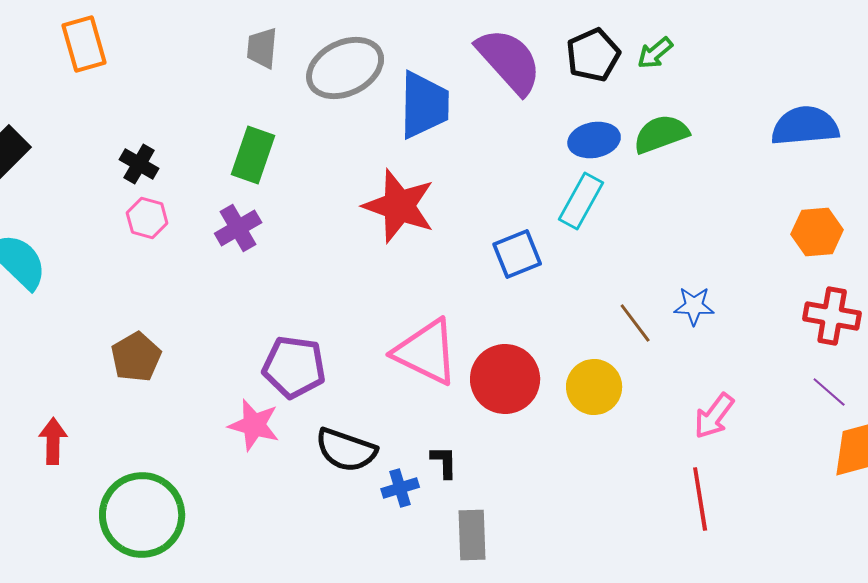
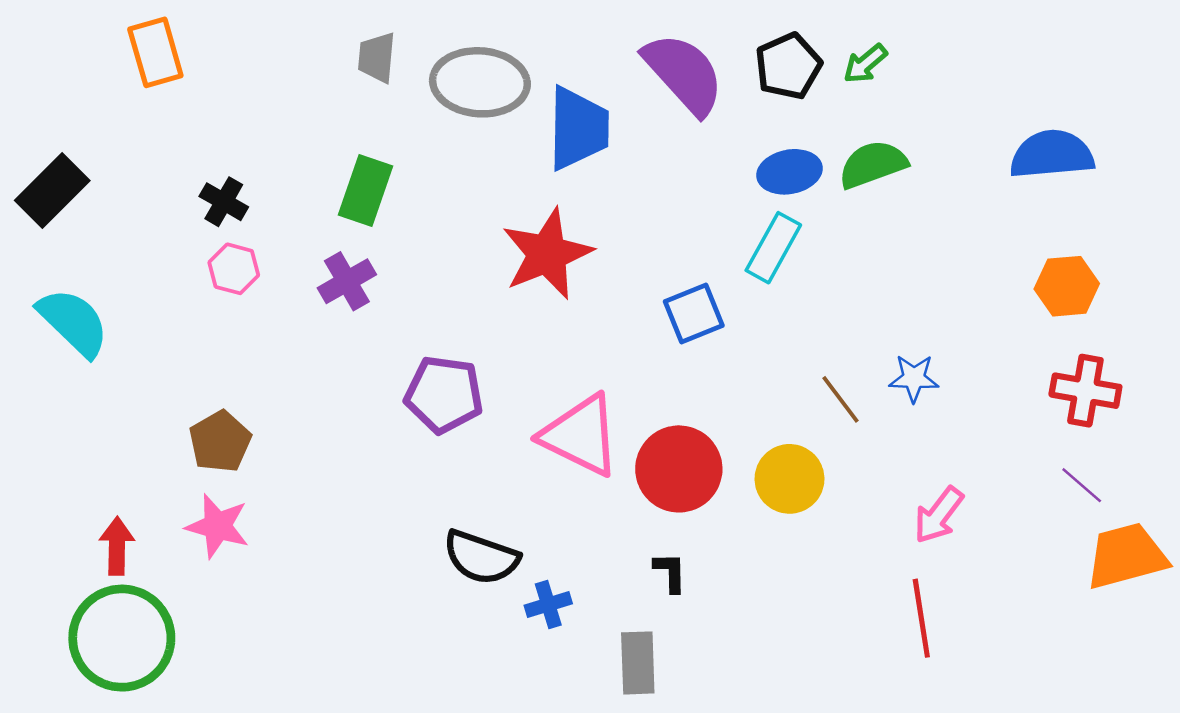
gray ellipse: (345, 68) -> (480, 82), turned 30
red star: (399, 206) -> (547, 254), turned 30
purple pentagon: (294, 367) -> (444, 394), moved
pink star: (254, 425) -> (218, 526), moved
black L-shape: (444, 462) -> (670, 572), moved
green circle: (142, 515) -> (122, 638), moved

